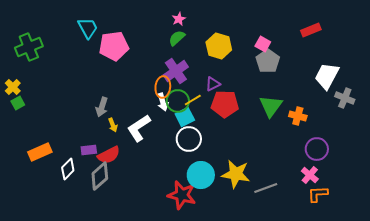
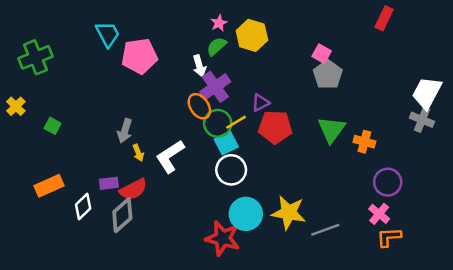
red rectangle: (311, 30) -> (384, 18), moved, turned -42
yellow hexagon: (219, 46) -> (252, 35), moved
white trapezoid: (327, 76) -> (427, 93), moved
orange ellipse: (163, 87) -> (199, 106), turned -40
white arrow: (163, 102) -> (199, 66), moved
green square: (18, 103) -> (53, 126), moved, turned -32

